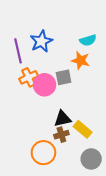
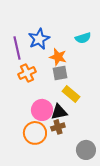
orange star: (81, 60) -> (58, 57), moved
pink circle: (45, 85) -> (42, 110), moved
yellow rectangle: (83, 129) -> (71, 94), moved
orange circle: (43, 153) -> (35, 133), moved

